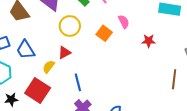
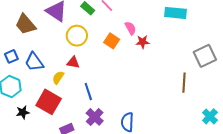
red star: (149, 41) -> (143, 42), moved
red triangle: (64, 53) -> (73, 62), turned 40

